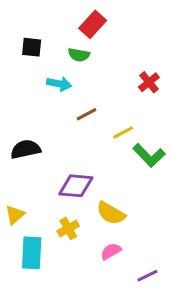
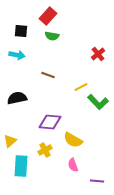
red rectangle: (93, 24) -> (48, 16), moved
cyan arrow: (59, 84) -> (17, 55), moved
brown line: (86, 114) -> (48, 75), moved, turned 48
pink semicircle: (111, 251) -> (73, 165), turned -80
purple line: (147, 276) -> (97, 181), turned 32

